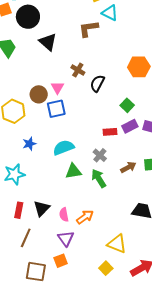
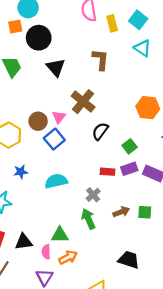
cyan triangle: (110, 13) -> (143, 48), moved
brown L-shape: (88, 29) -> (101, 60), turned 95
brown cross: (78, 70) -> (83, 102), size x1.6
black semicircle: (97, 83) -> (100, 131), moved
blue square: (56, 109) -> (54, 139), turned -36
green triangle: (73, 171) -> (60, 235), moved
black triangle: (42, 208) -> (24, 242), turned 30

